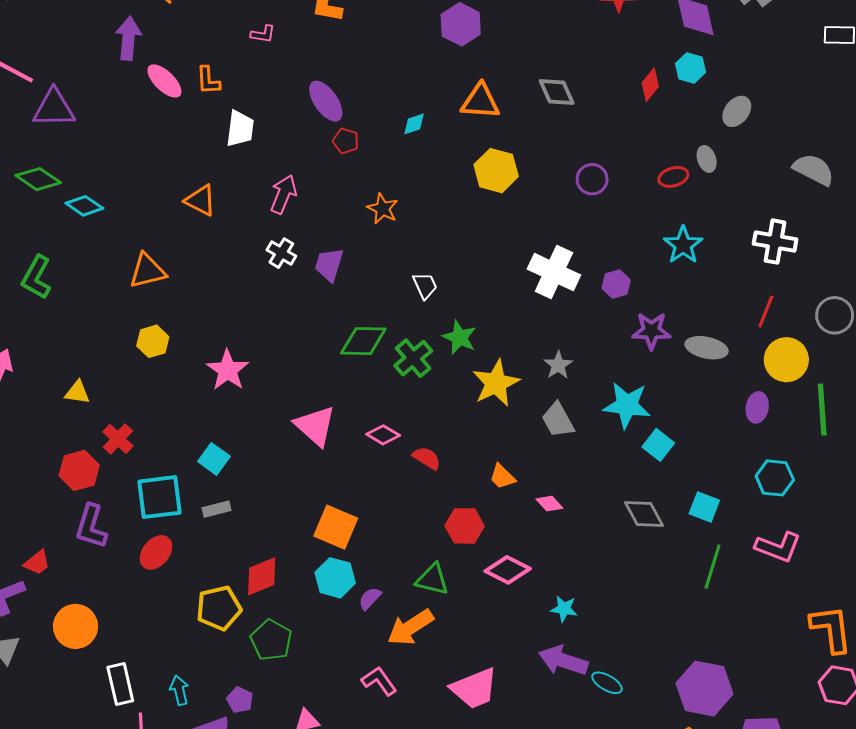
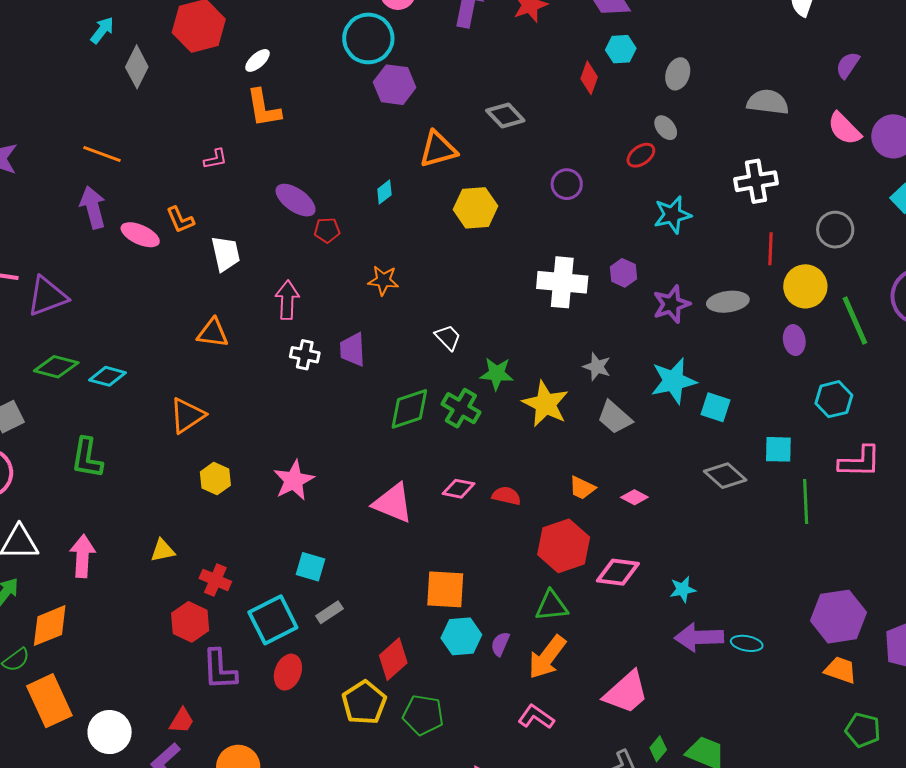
cyan star: (683, 245) -> (672, 215), turned -30
pink star: (228, 370) -> (294, 480), turned 30
red hexagon: (465, 526) -> (564, 546), size x1.4

